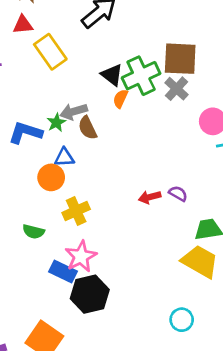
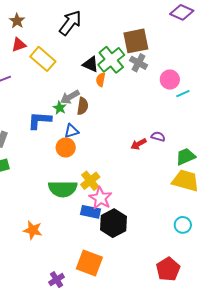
brown semicircle: (88, 128) -> (83, 106), turned -132
yellow cross: (76, 211) -> (90, 181), moved
green semicircle: (34, 232) -> (63, 189), size x1.8

